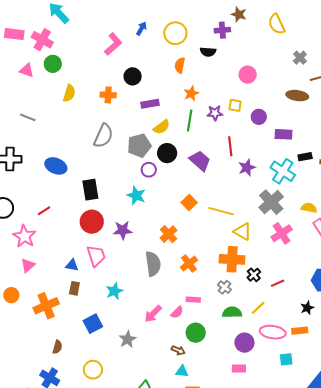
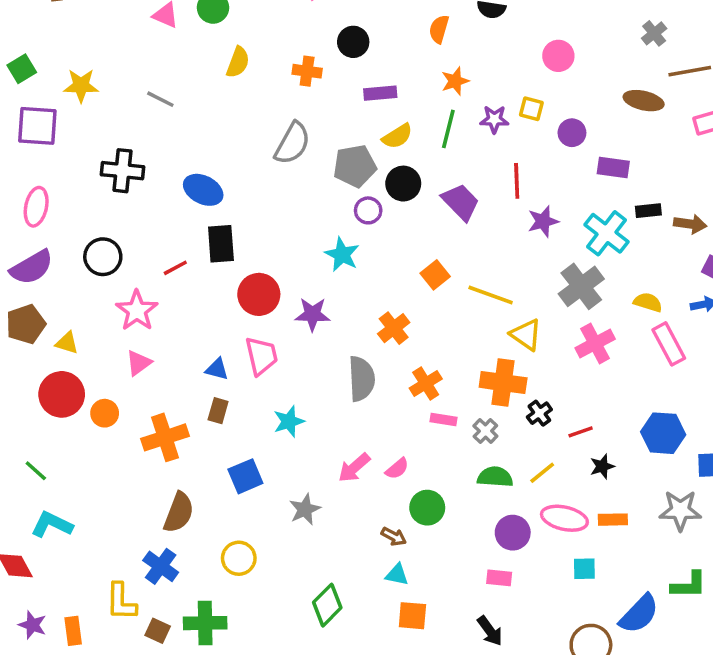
black rectangle: (90, 190) -> (221, 244), moved
pink rectangle: (193, 300) -> (444, 419), moved
black star: (307, 308) -> (602, 466), moved
brown semicircle: (57, 347) -> (179, 512), size x1.6

